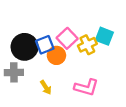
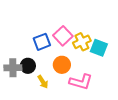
cyan square: (104, 36) -> (99, 48), moved
black circle: (25, 47) -> (28, 66), moved, size x0.6
orange circle: (56, 55) -> (62, 65), moved

